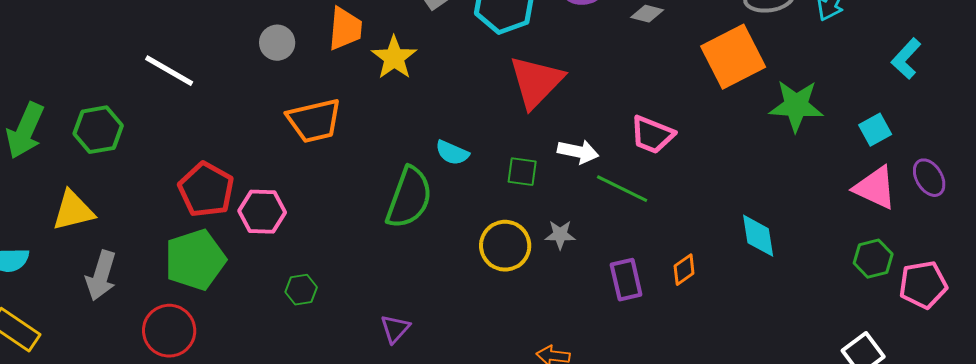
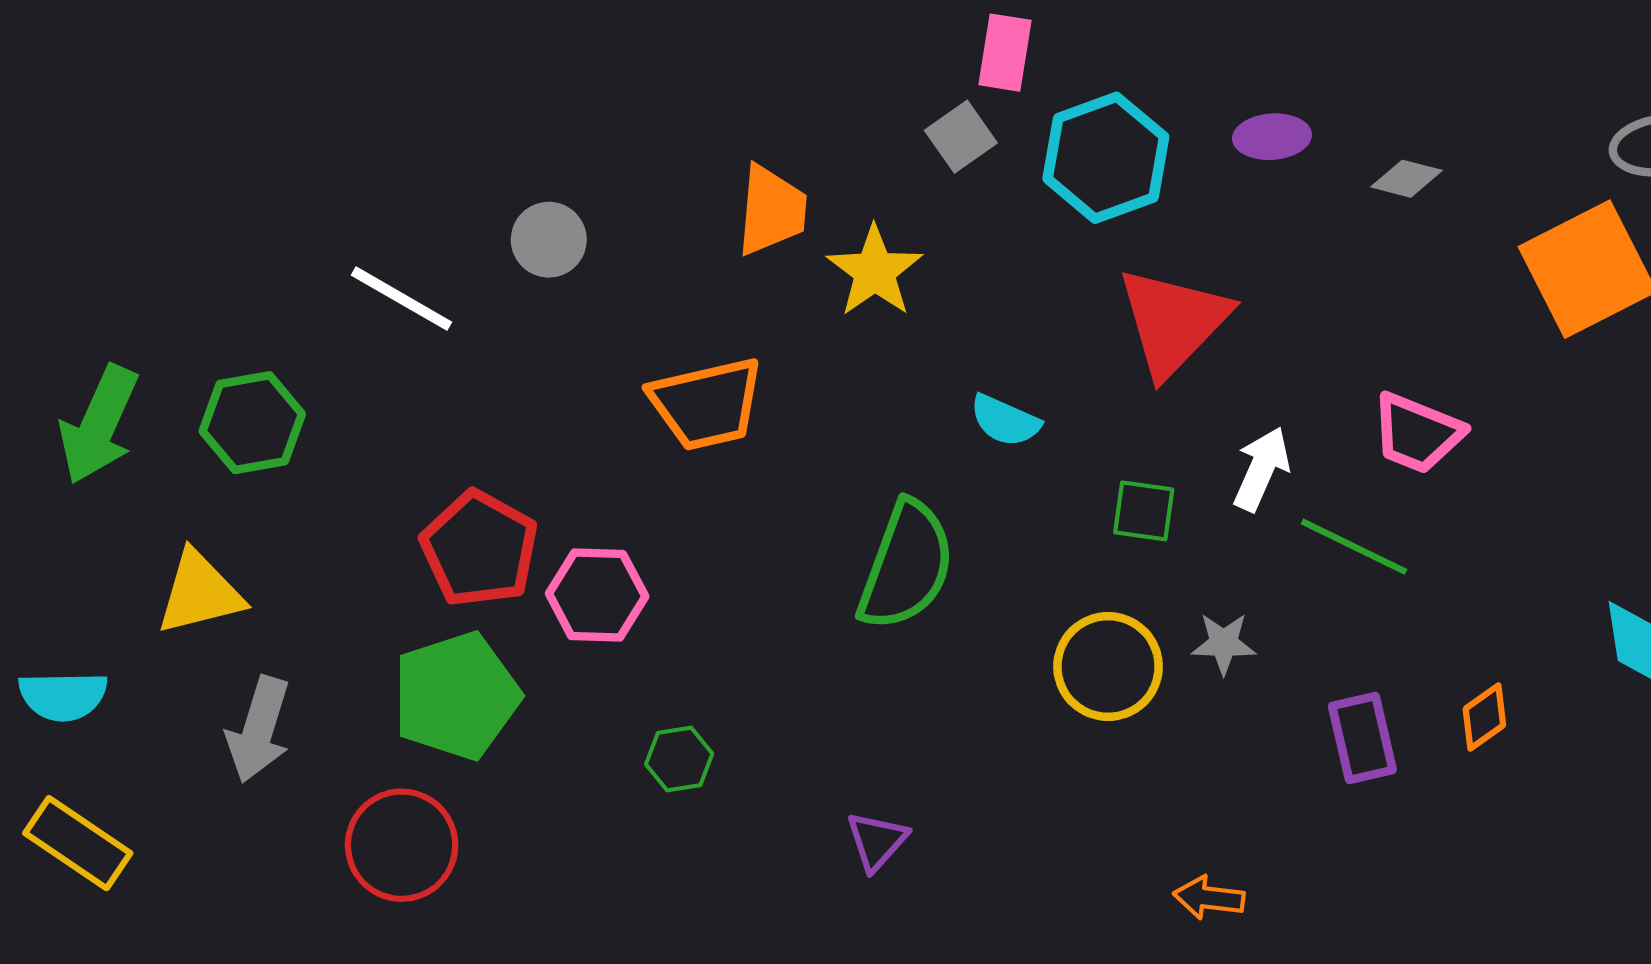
gray circle: (277, 43) -> (549, 240), moved
white arrow: (578, 152) -> (1261, 469), turned -78
cyan semicircle: (452, 153) -> (1005, 421), moved

